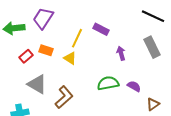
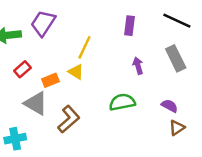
purple rectangle: (101, 29) -> (129, 26), moved, turned 70
orange rectangle: (46, 50) -> (50, 80), moved, turned -40
purple semicircle: (134, 86) -> (170, 106), moved

